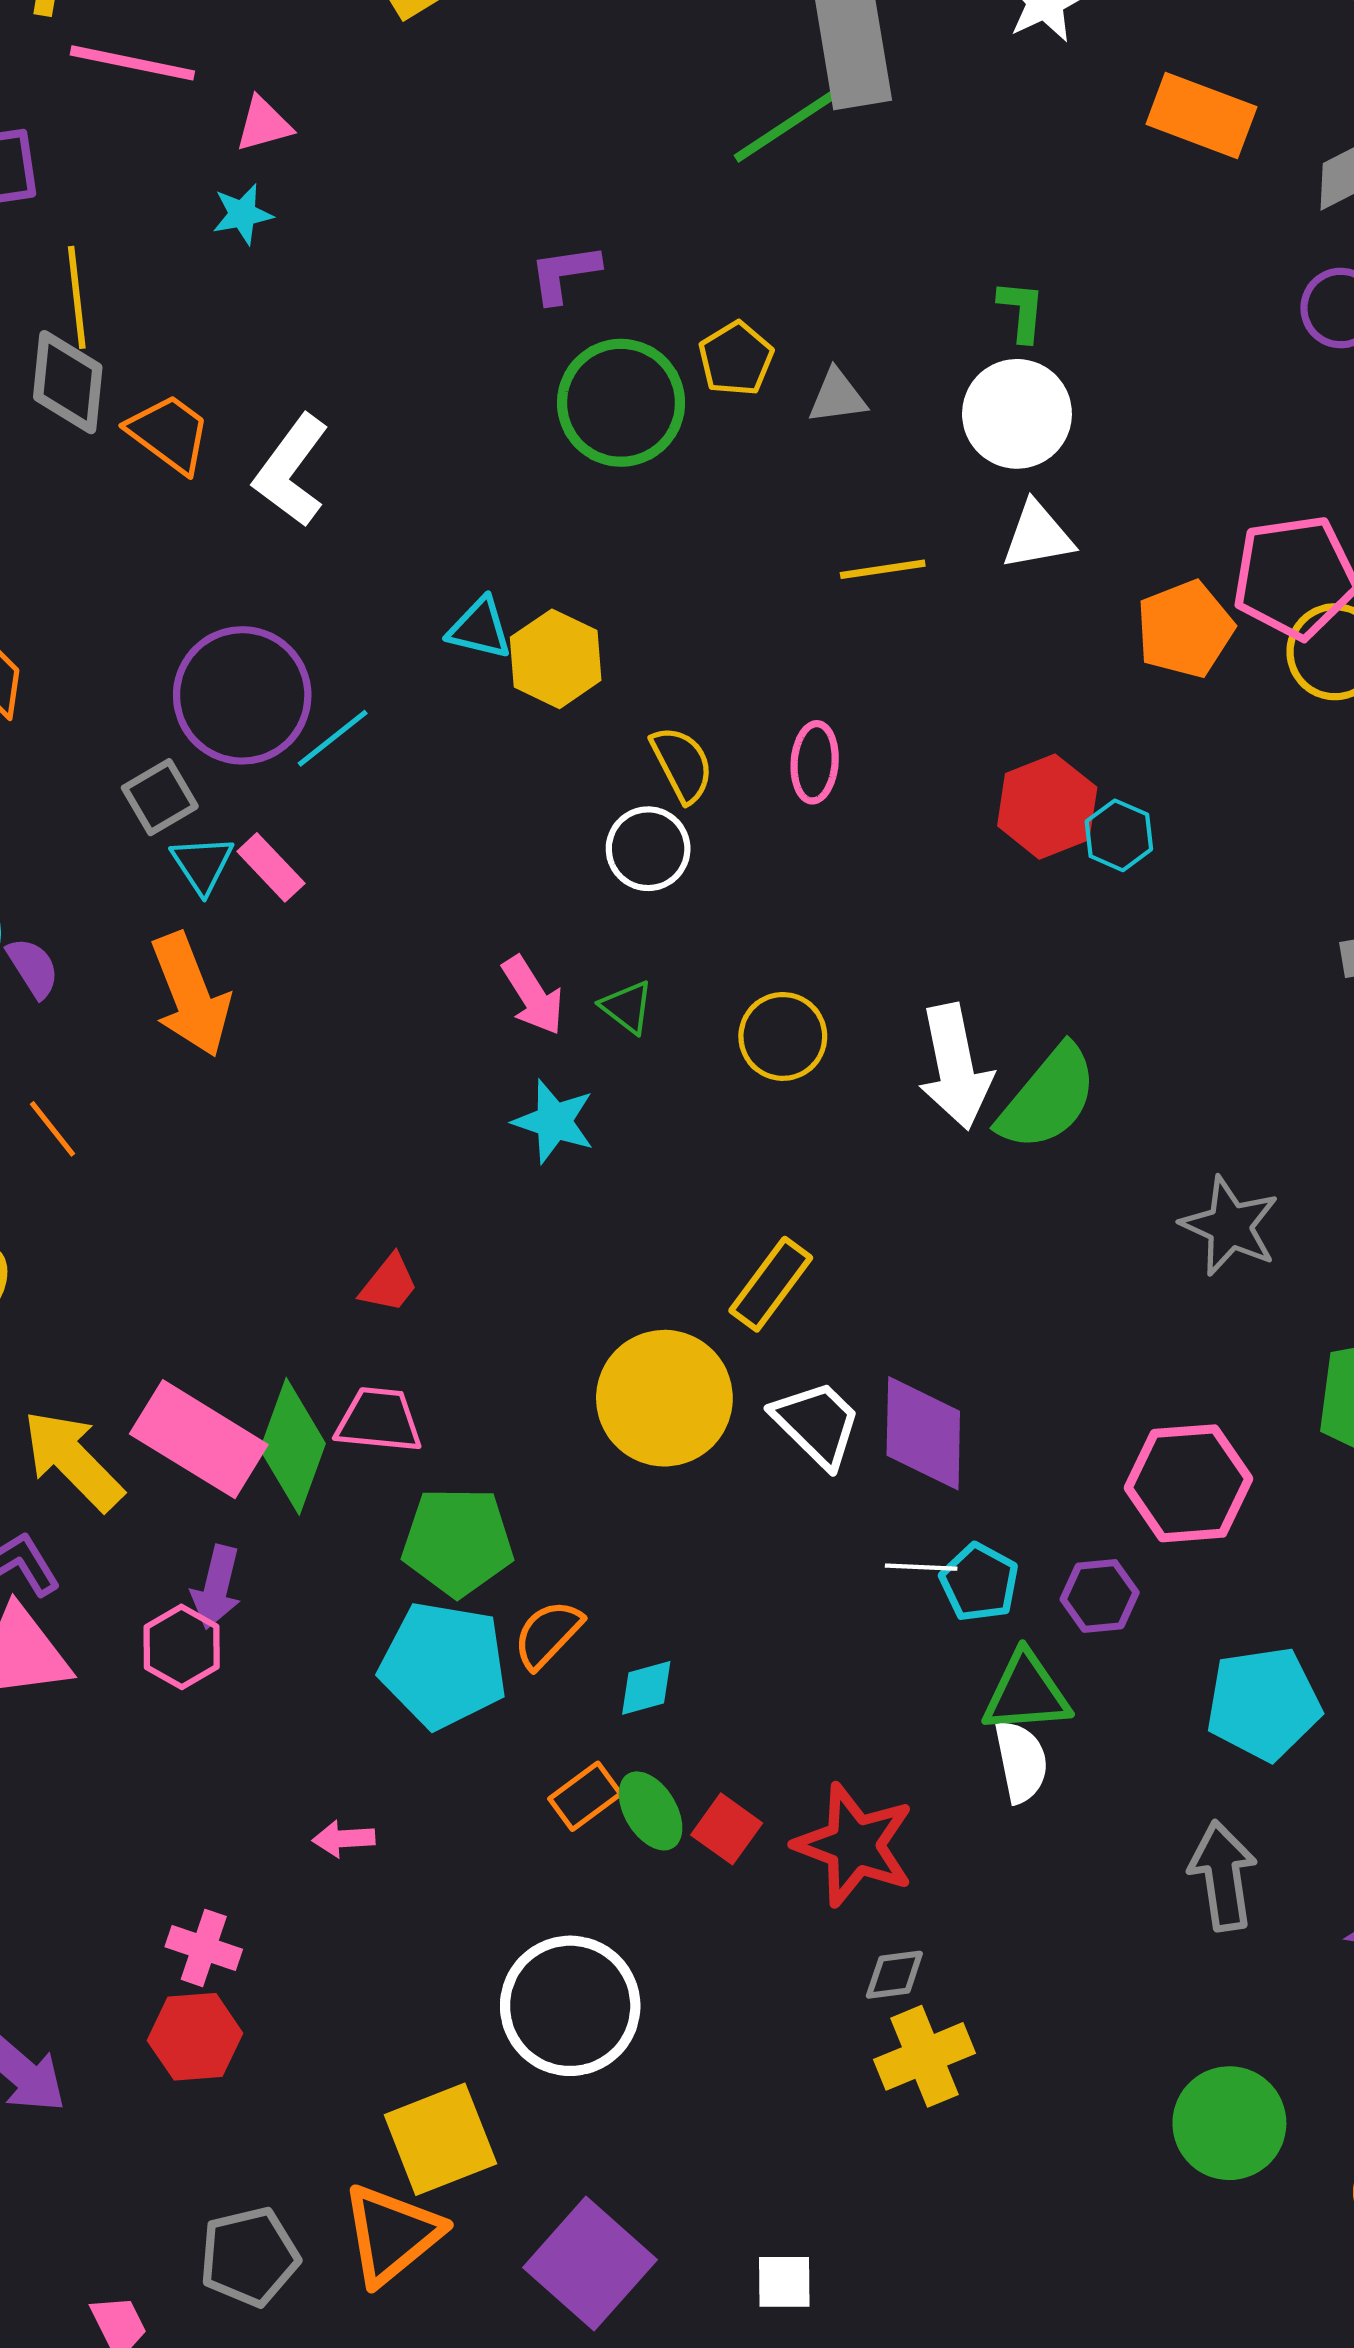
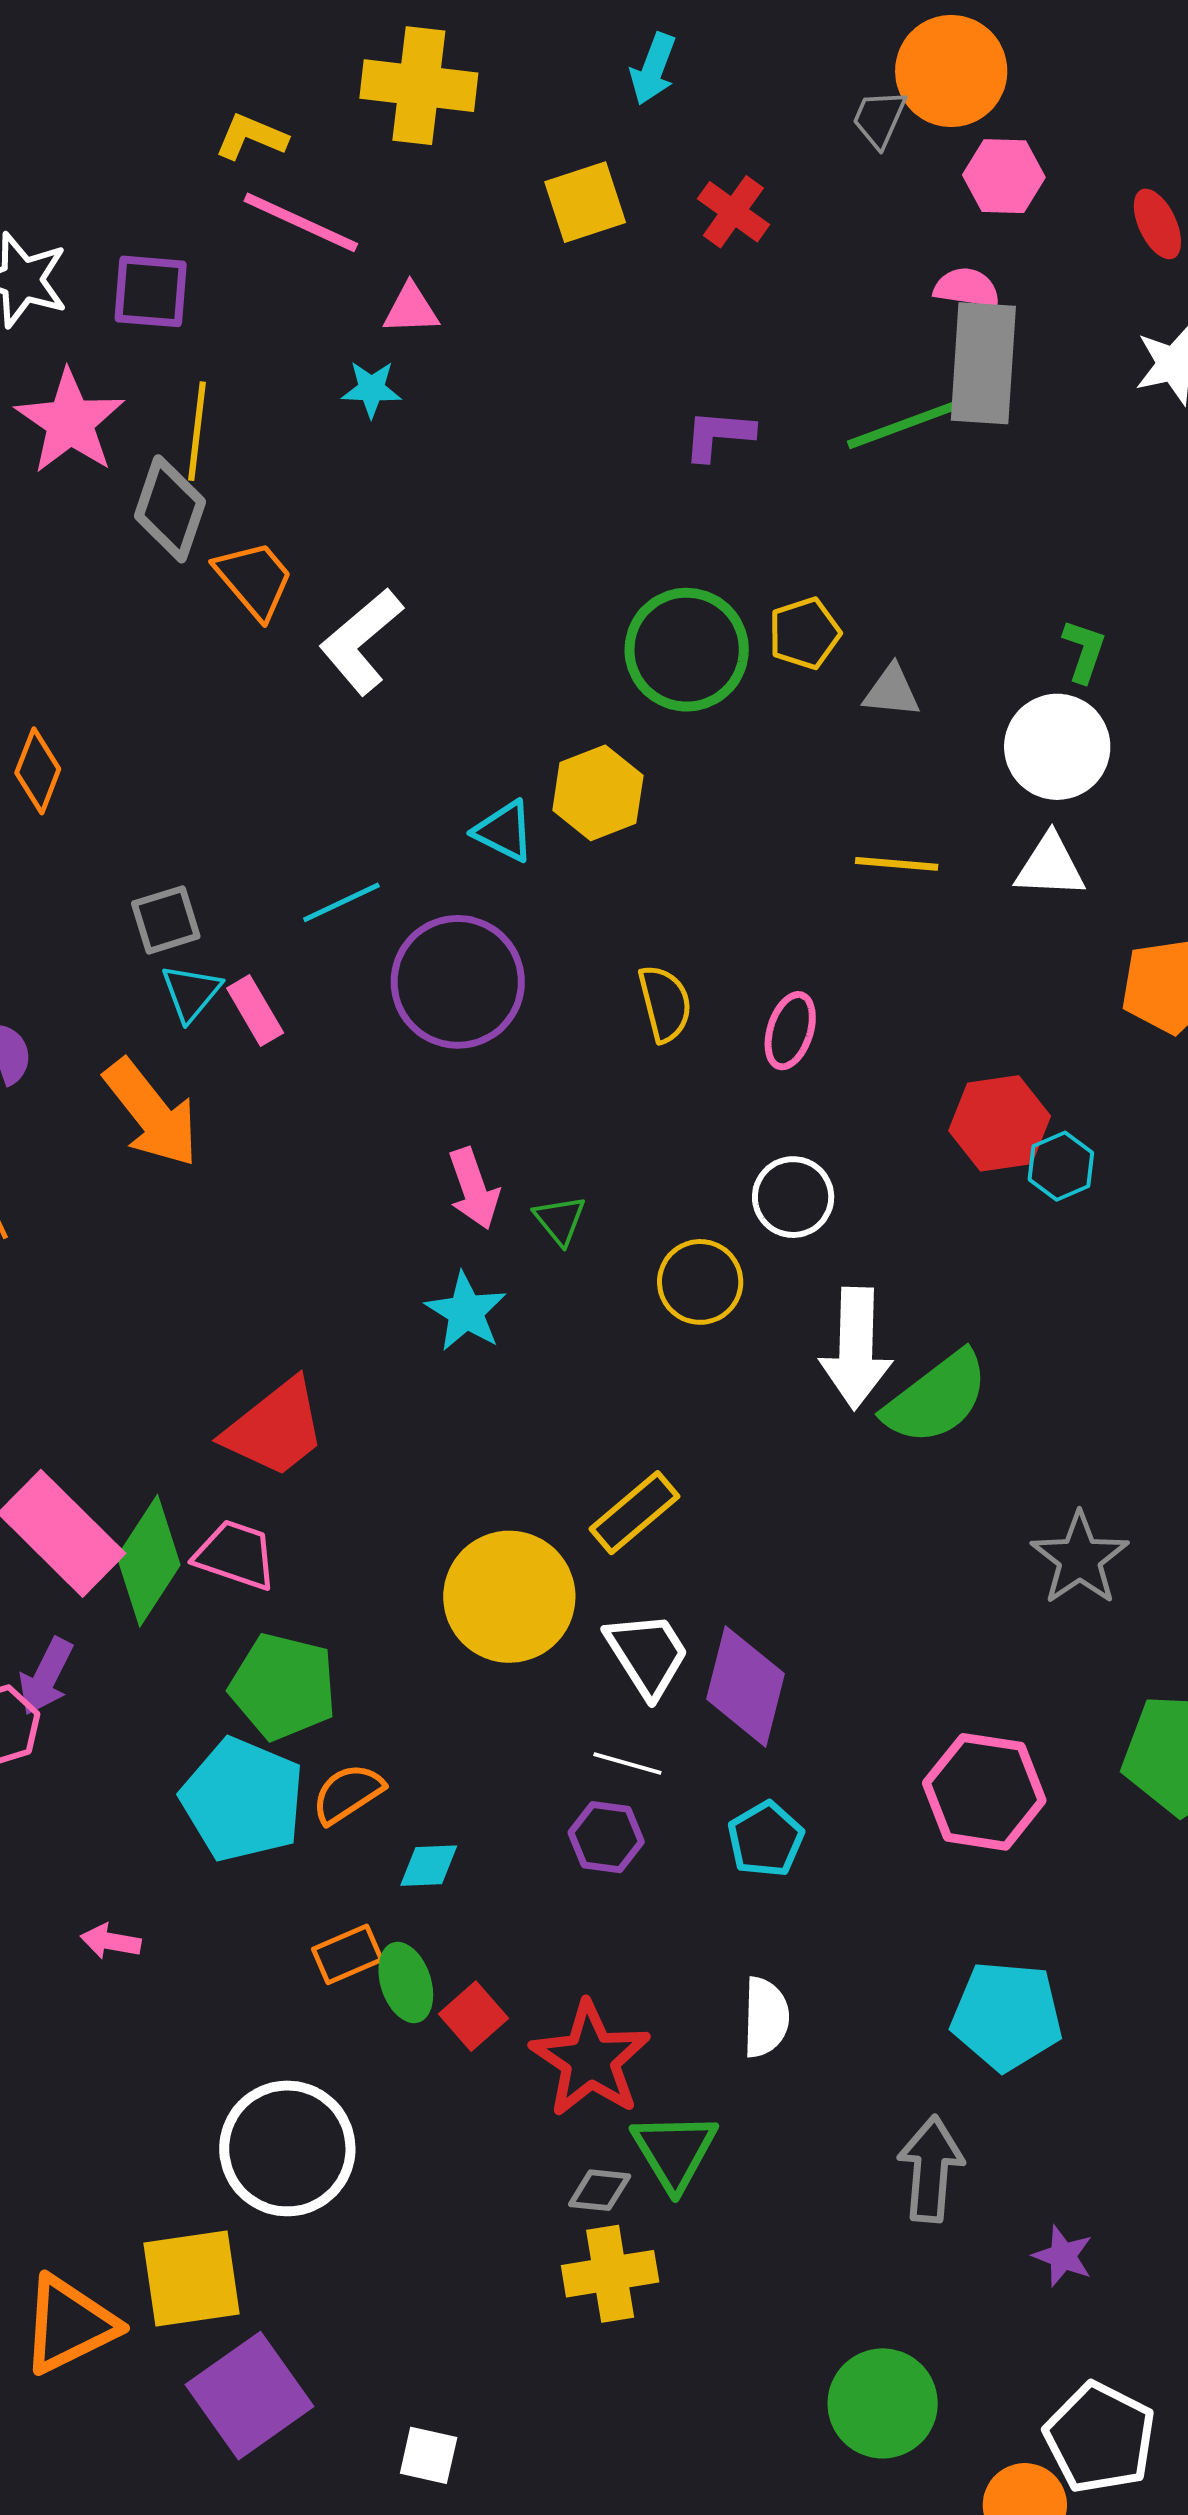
purple L-shape: (564, 273) -> (718, 435), moved
yellow hexagon: (556, 659) -> (598, 793), moved
purple circle: (242, 695) -> (458, 982), moved
white circle: (648, 849) -> (793, 1197), moved
orange arrow: (191, 995) -> (151, 1113), turned -30
red trapezoid: (389, 1283) -> (275, 1428), size x1.8
white line: (921, 1567) -> (627, 1764), moved
purple hexagon: (1100, 1596) -> (606, 1837), moved
green triangle: (1026, 1693) -> (674, 2151), moved, turned 50
yellow square: (440, 2139) -> (192, 2278), moved

